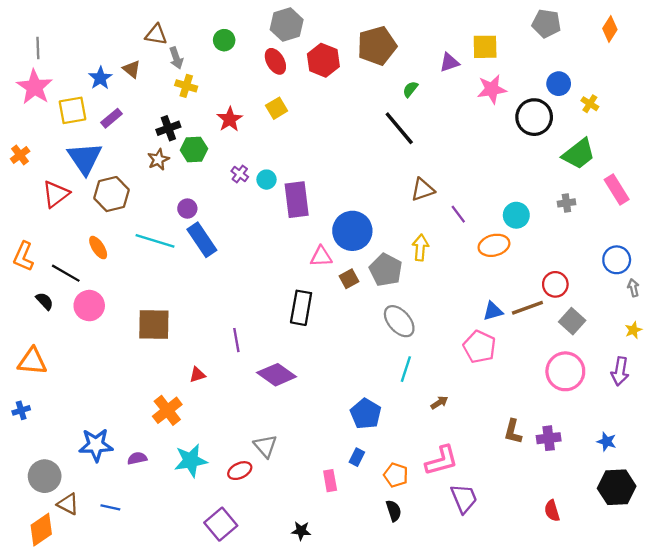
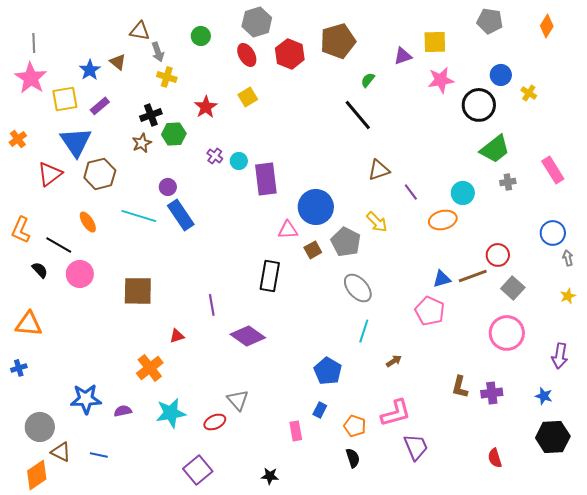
green trapezoid: (579, 154) -> (495, 149), moved
yellow arrow: (420, 248) -> (377, 222), turned 130
purple arrow: (620, 371) -> (560, 356), moved

